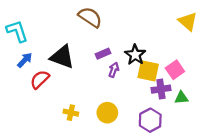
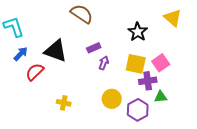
black star: (135, 55) -> (138, 32), moved
green triangle: (181, 98) -> (161, 97), moved
yellow circle: (107, 113) -> (112, 99), moved

